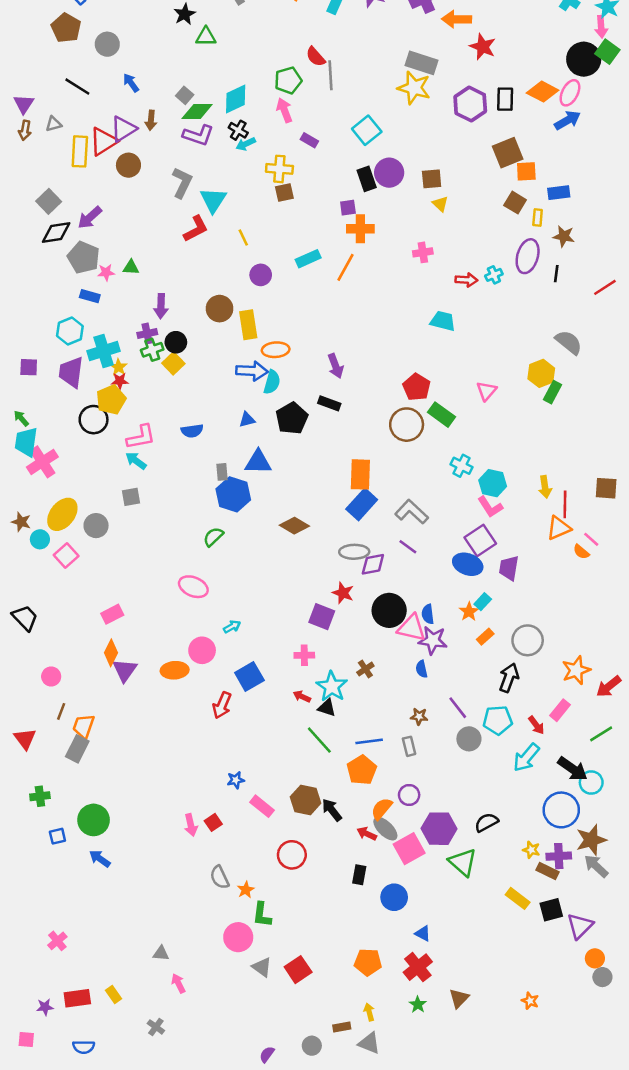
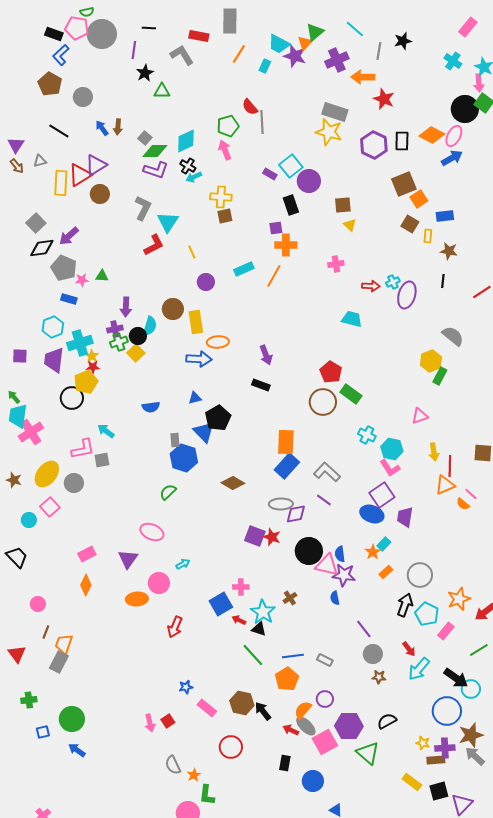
brown arrow: (151, 120) -> (118, 127), moved
brown arrow: (25, 130) -> (17, 166), turned -49
purple rectangle: (309, 140) -> (270, 174), moved
orange square: (526, 171) -> (419, 199), turned -30
purple circle: (389, 173) -> (309, 181), moved
purple ellipse: (528, 256) -> (407, 295), moved
cyan semicircle: (272, 382) -> (150, 326), moved
pink triangle: (486, 391) -> (420, 416), moved, turned 30
black pentagon: (292, 418) -> (218, 418), moved
pink L-shape: (141, 437) -> (83, 449), moved
blue triangle: (258, 462) -> (204, 432), turned 45
cyan circle: (40, 539) -> (29, 520), moved
purple square: (322, 617) -> (255, 536), moved
purple triangle: (125, 670) -> (128, 559), moved
blue square: (249, 676) -> (221, 604), moved
brown star: (419, 716) -> (379, 677), moved
cyan pentagon: (498, 720) -> (427, 614), moved, turned 30
red arrow: (536, 725) -> (409, 649), moved
gray rectangle: (409, 746) -> (325, 660), turned -49
brown rectangle: (548, 871) -> (436, 760), turned -30

